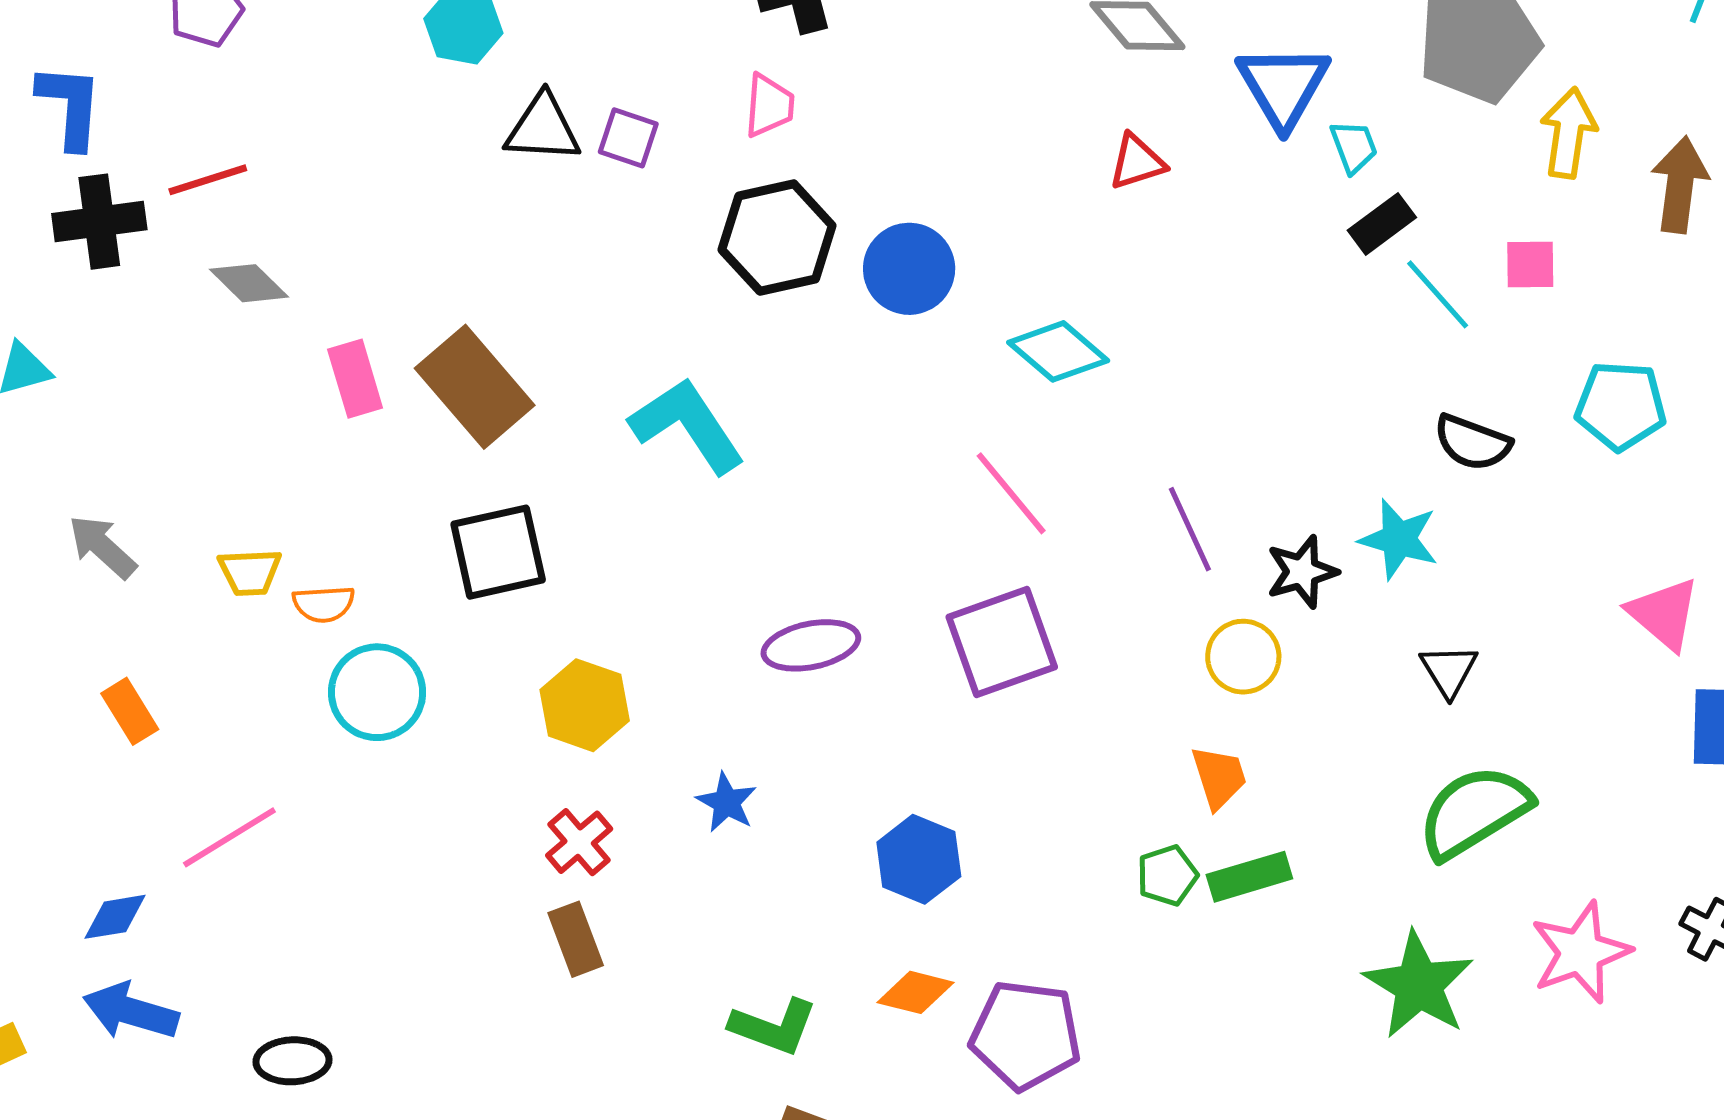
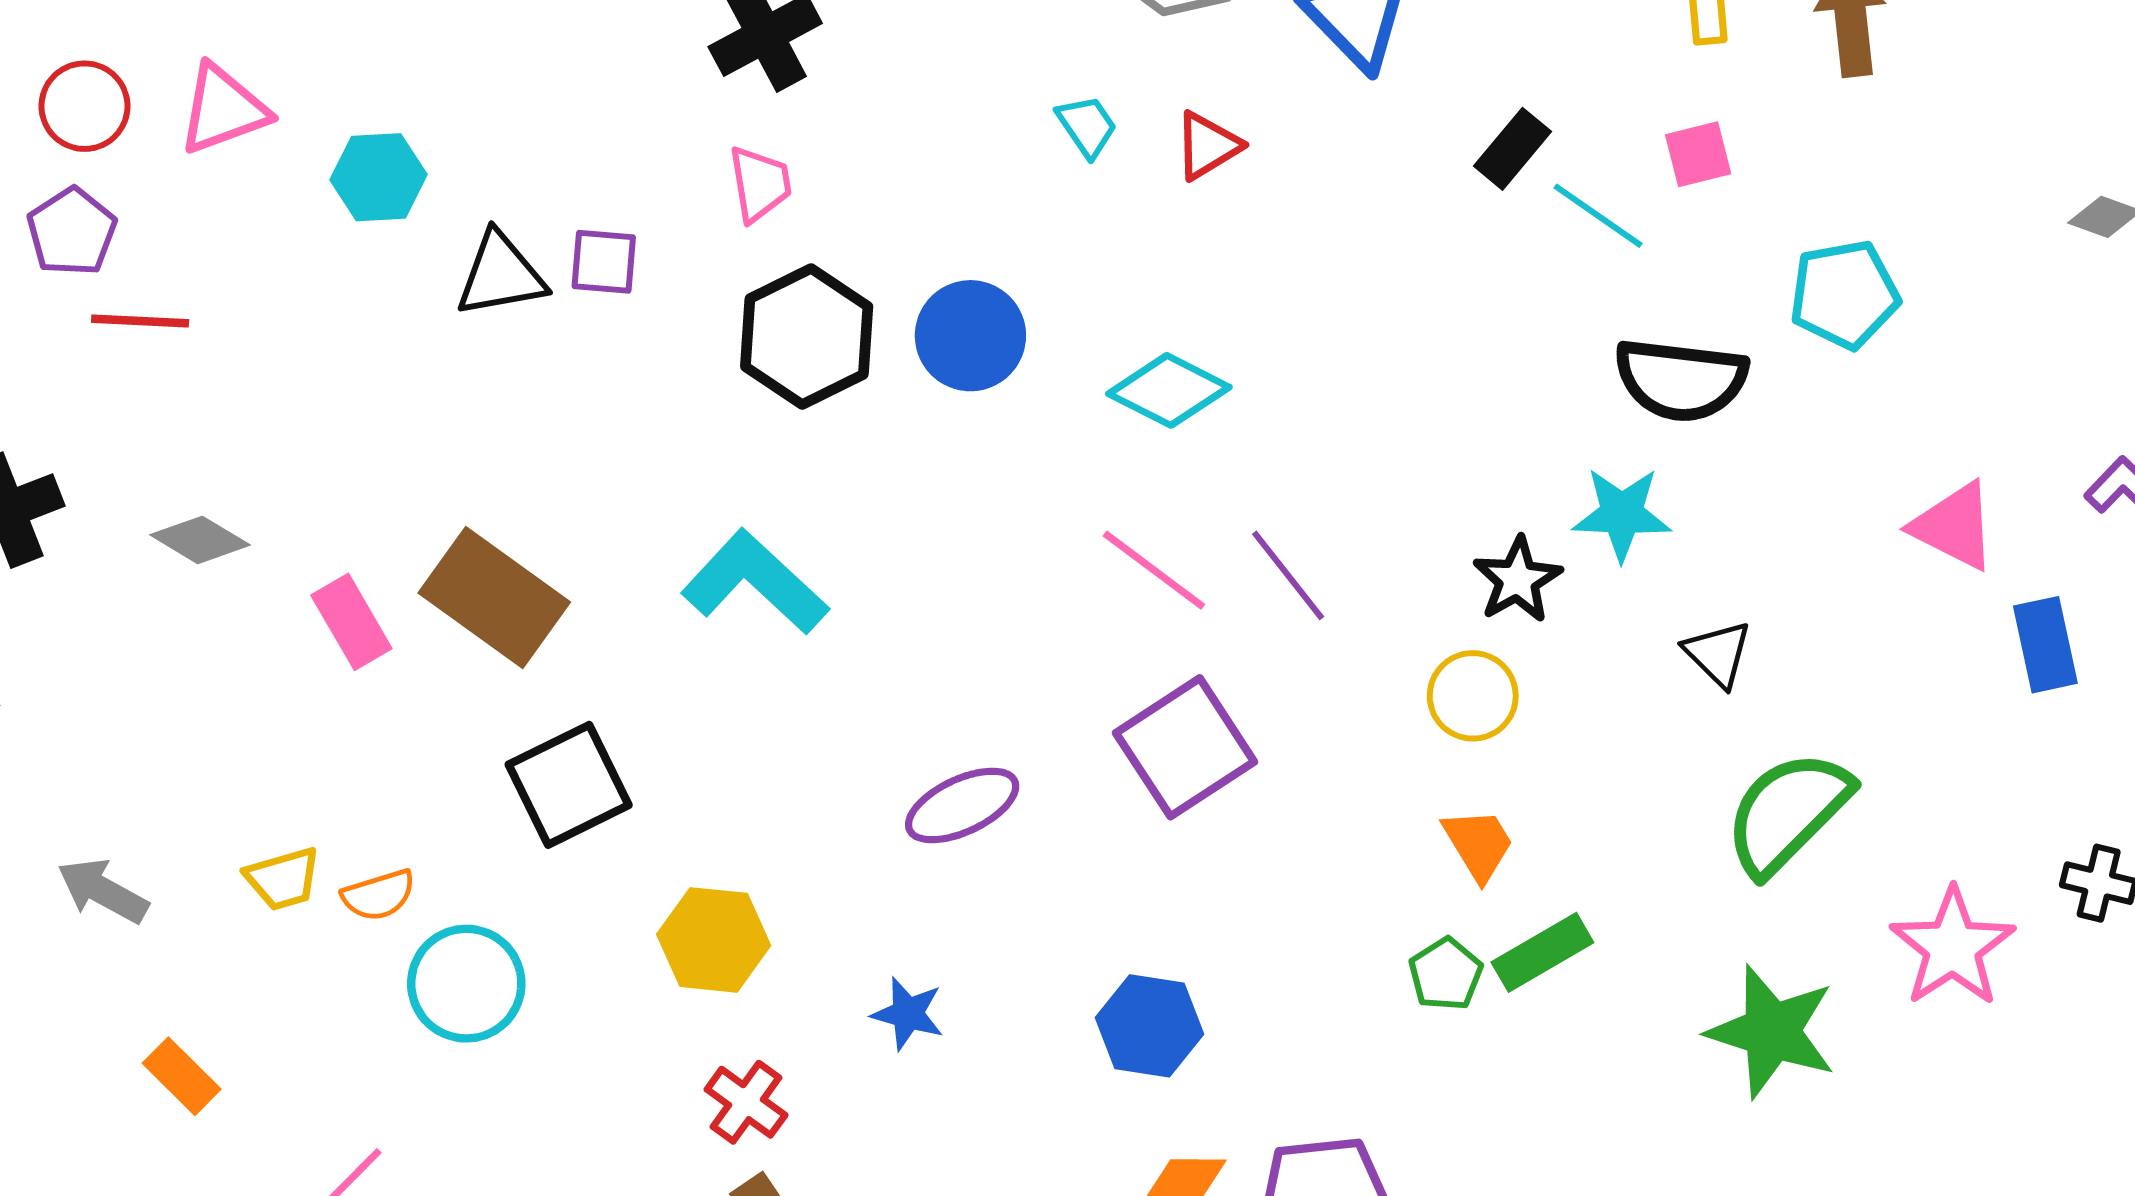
cyan trapezoid: (1354, 147) -> (1087, 126), moved
red line: (208, 180) -> (140, 321), moved, turned 34
black semicircle: (1472, 443) -> (1681, 380), size x1.4
purple line: (1190, 529) -> (1288, 575), moved

